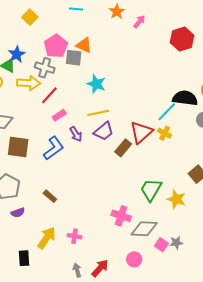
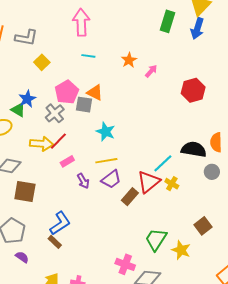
gray cross: (45, 68) -> (55, 113), turned 30
yellow arrow: (29, 83) -> (41, 144), moved
cyan line: (167, 112) -> (163, 163), moved
blue L-shape: (54, 148) -> (60, 223), moved
purple semicircle: (18, 213) -> (22, 257), turned -128

